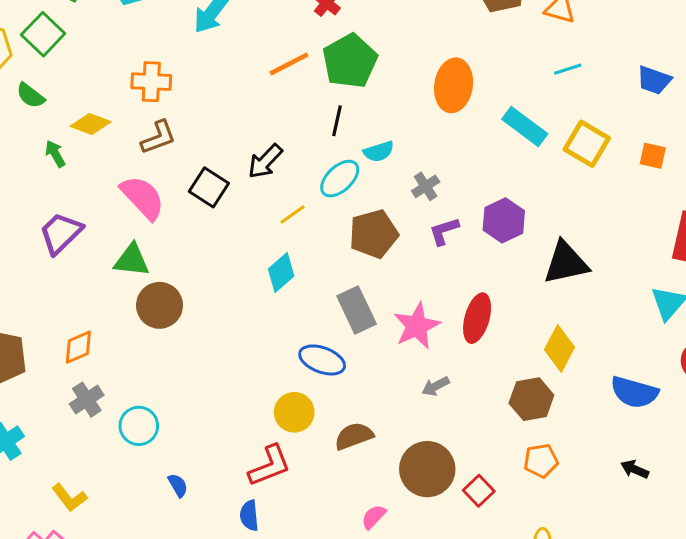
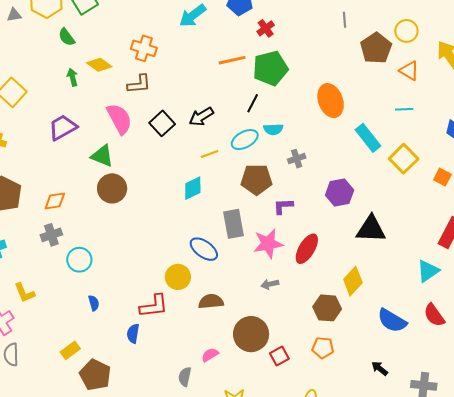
orange ellipse: (454, 85) -> (331, 101), turned -44
purple L-shape: (444, 231) -> (283, 206), moved

